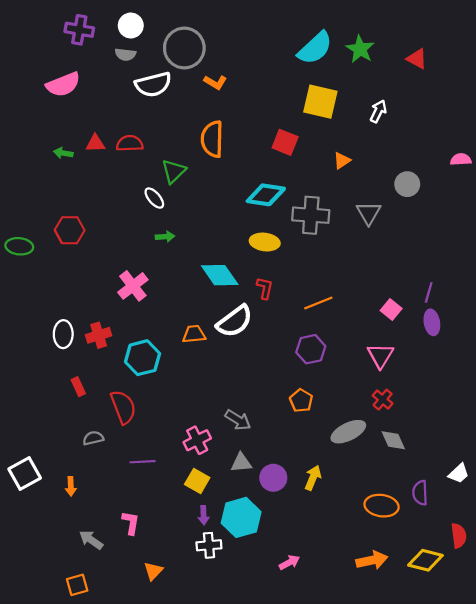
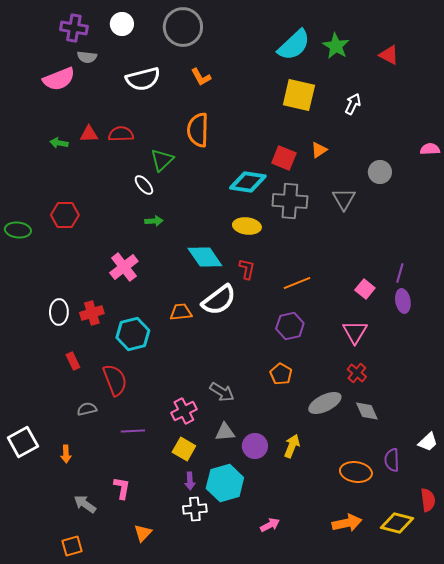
gray circle: (184, 48) -> (183, 27), moved
gray semicircle: (125, 54) -> (87, 57), moved
orange L-shape: (215, 82) -> (201, 77), turned 30
red square: (285, 142) -> (284, 158), moved

